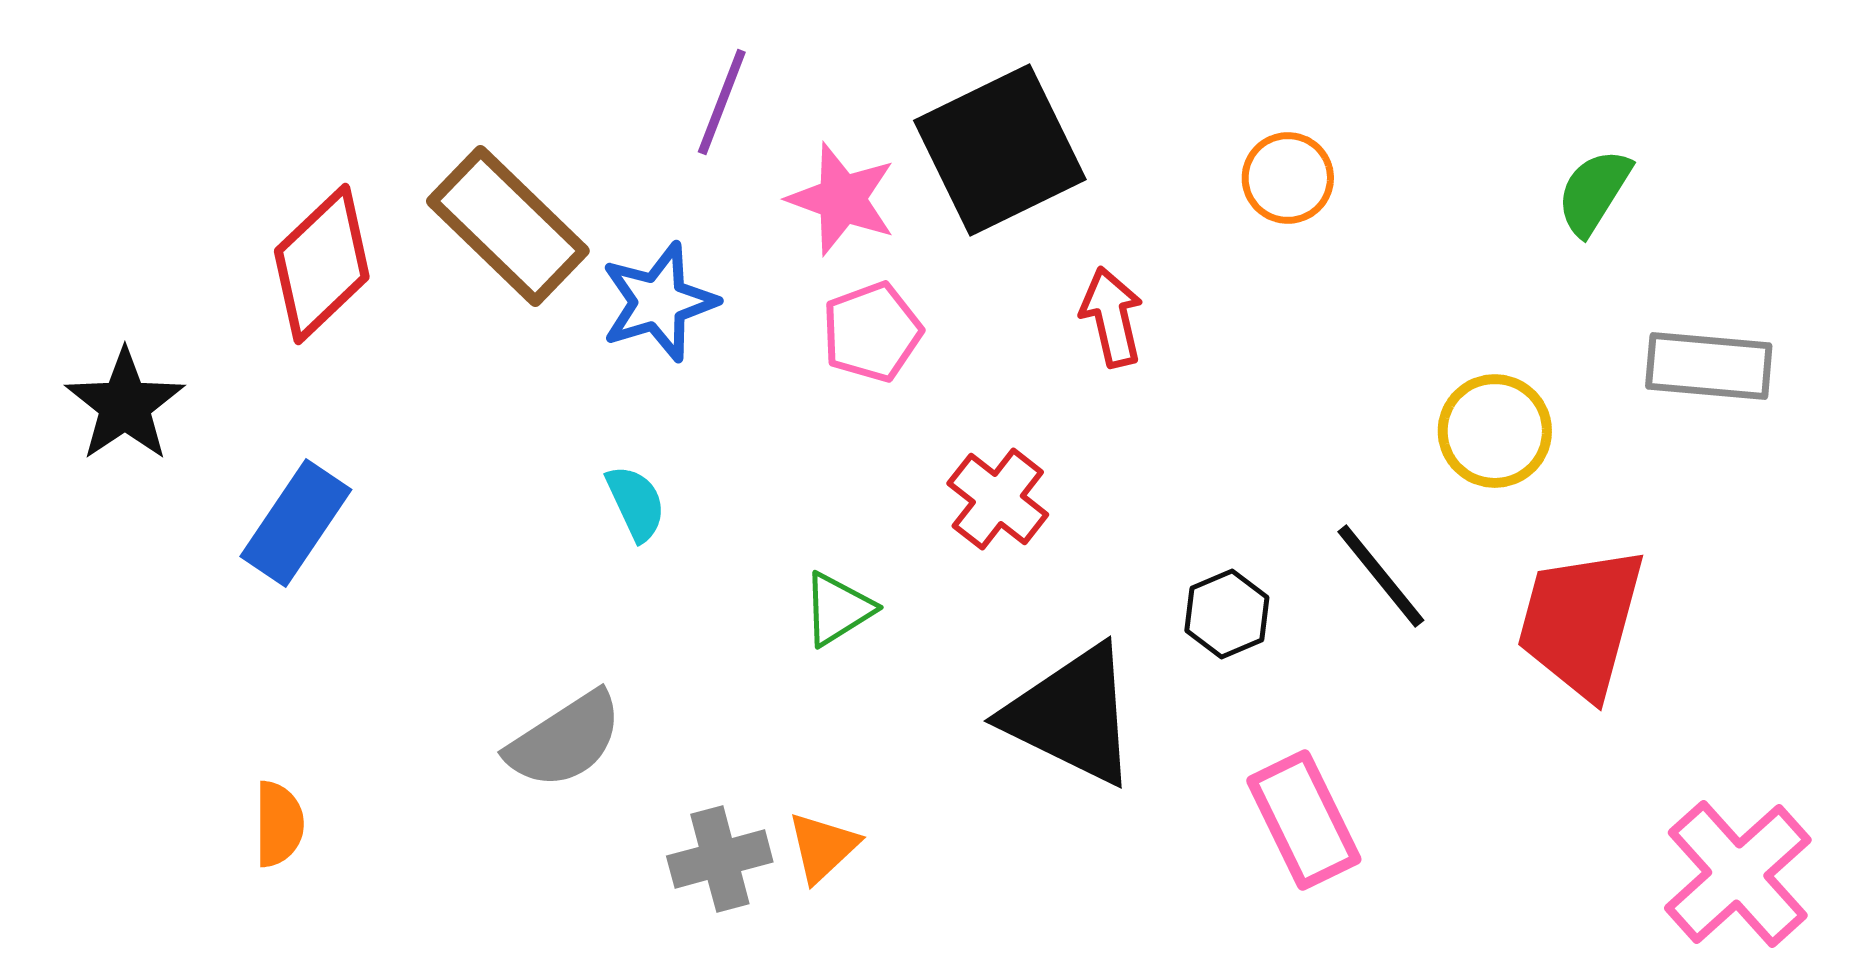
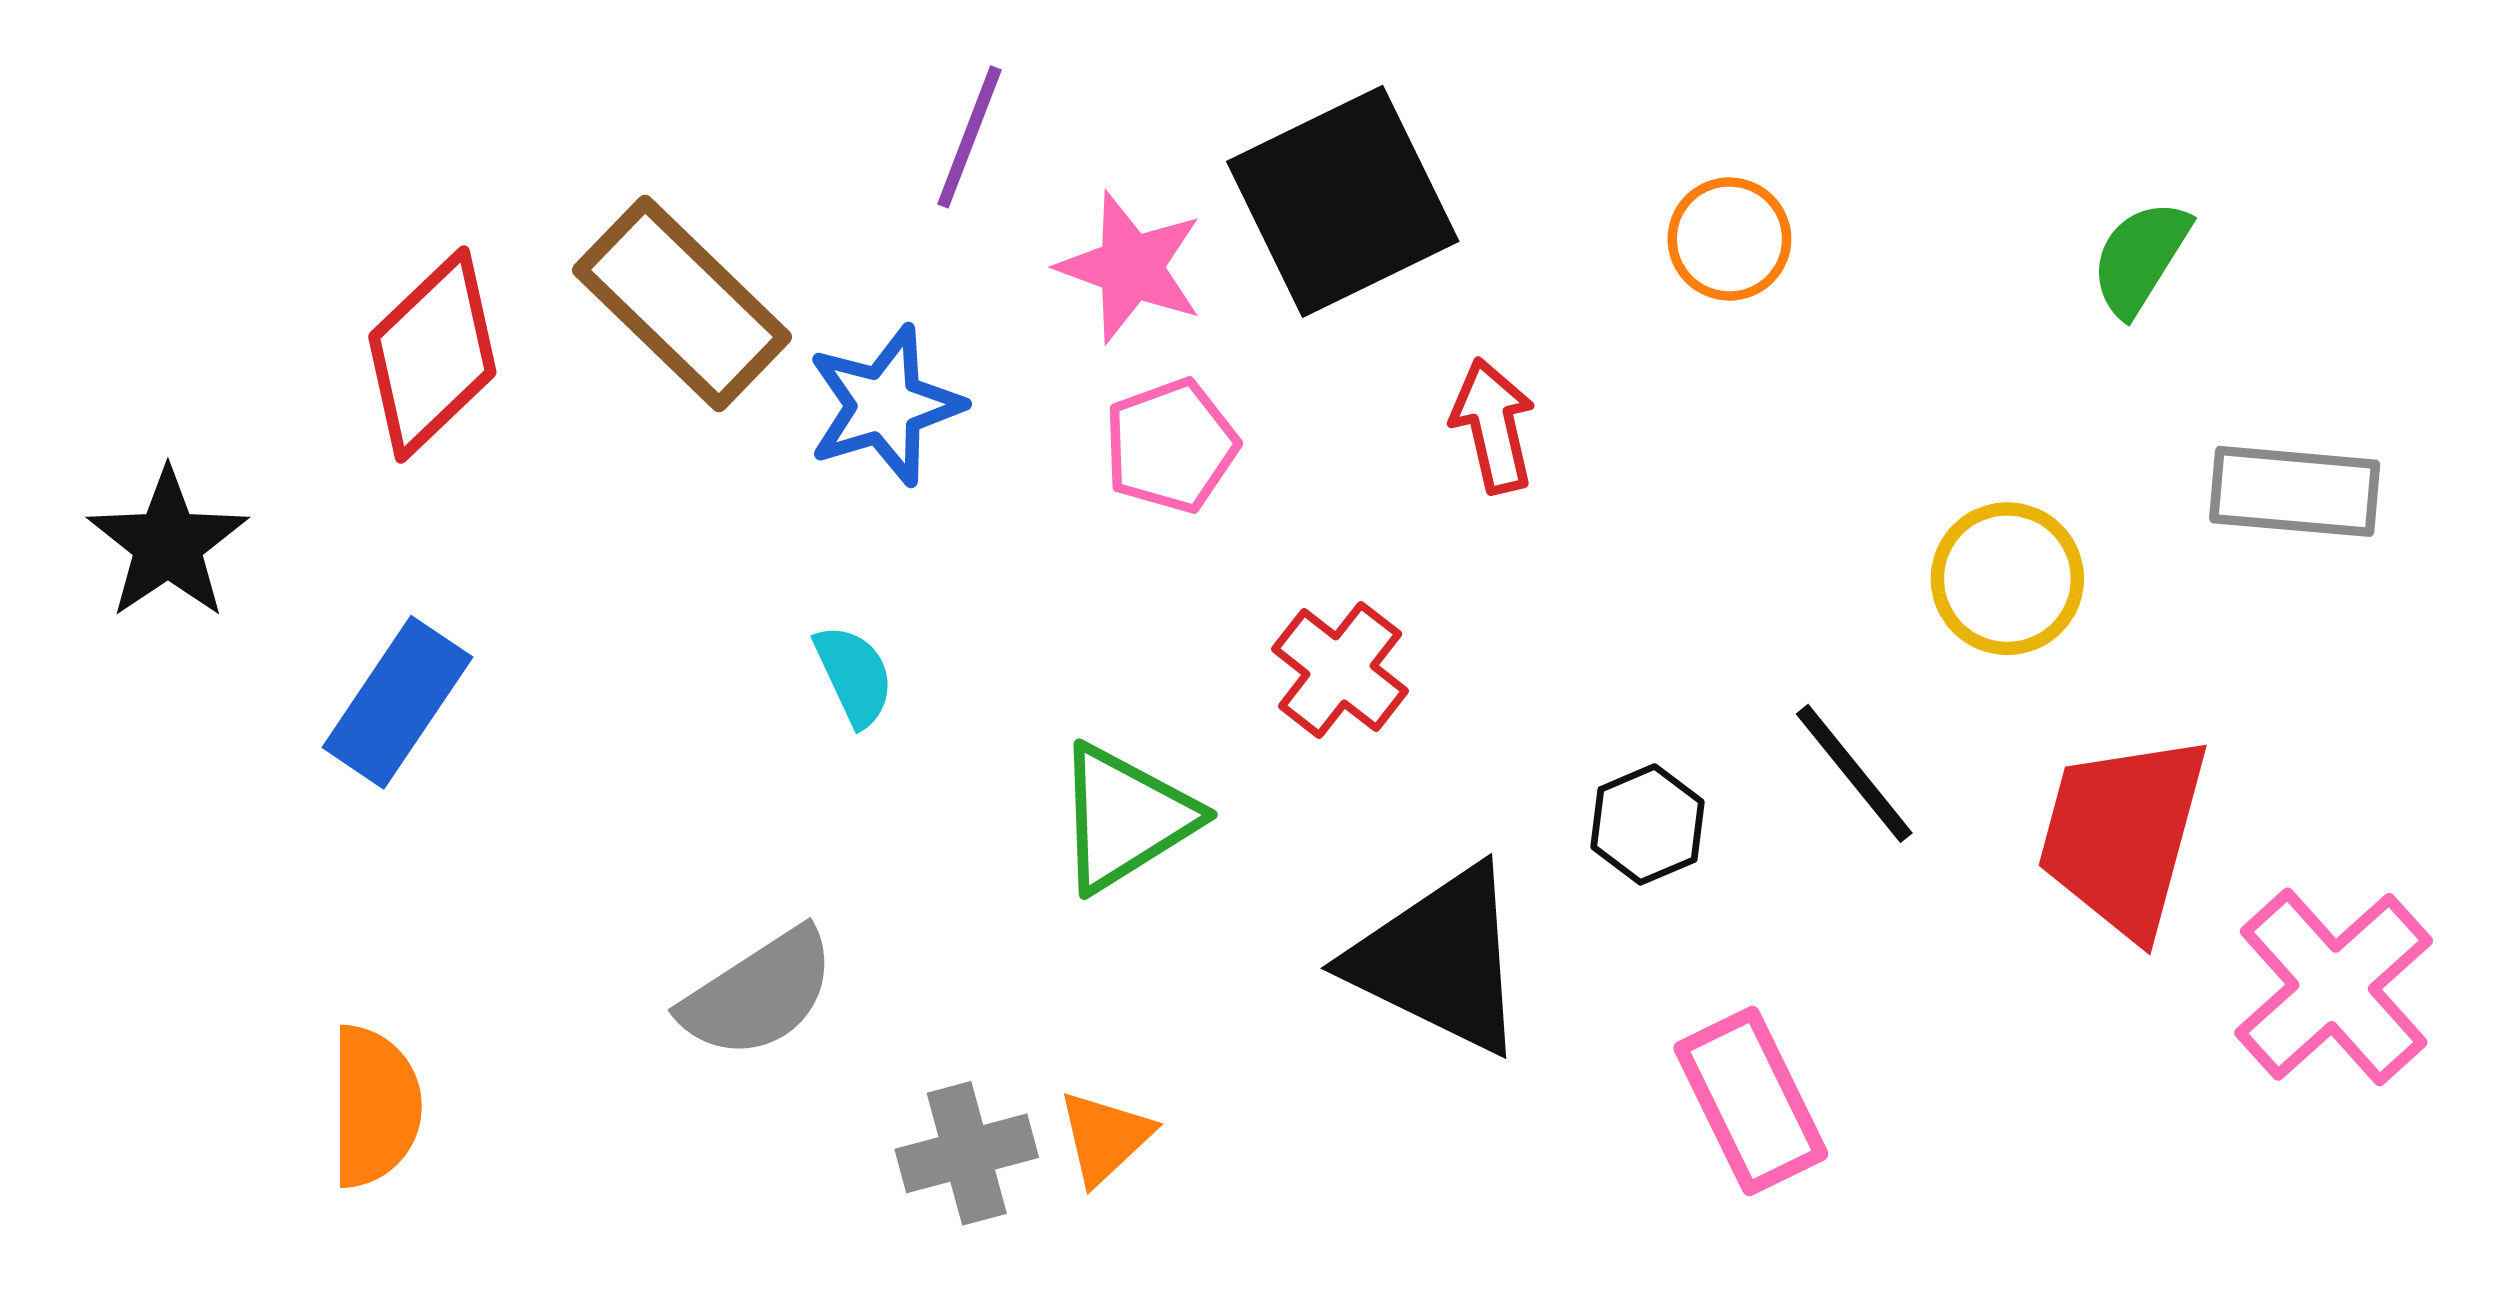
green triangle: (838, 609) -> (1125, 818), size x1.5
orange semicircle: (279, 824) -> (375, 1106), size x1.4
pink cross: (1738, 874) -> (2334, 987), moved

